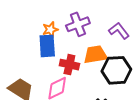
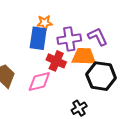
purple cross: (78, 24) -> (69, 39), moved
purple L-shape: (119, 31) -> (98, 37), moved

